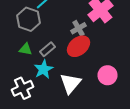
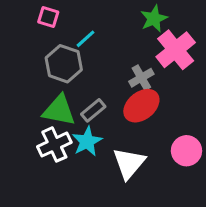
green triangle: (26, 49) -> (59, 110), size x1.6
white cross: (22, 88) -> (54, 145), moved

